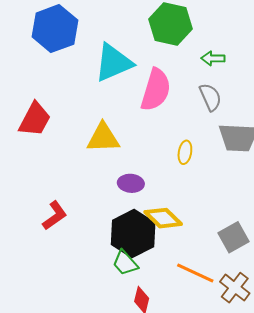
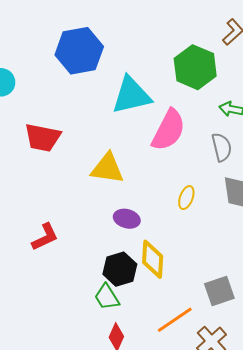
red trapezoid: (35, 119) -> (43, 138), turned 63
yellow diamond: (163, 218) -> (153, 259), turned 39
black hexagon: (133, 234) -> (120, 269), size x0.7
orange line: (195, 273) -> (175, 320), turned -69

